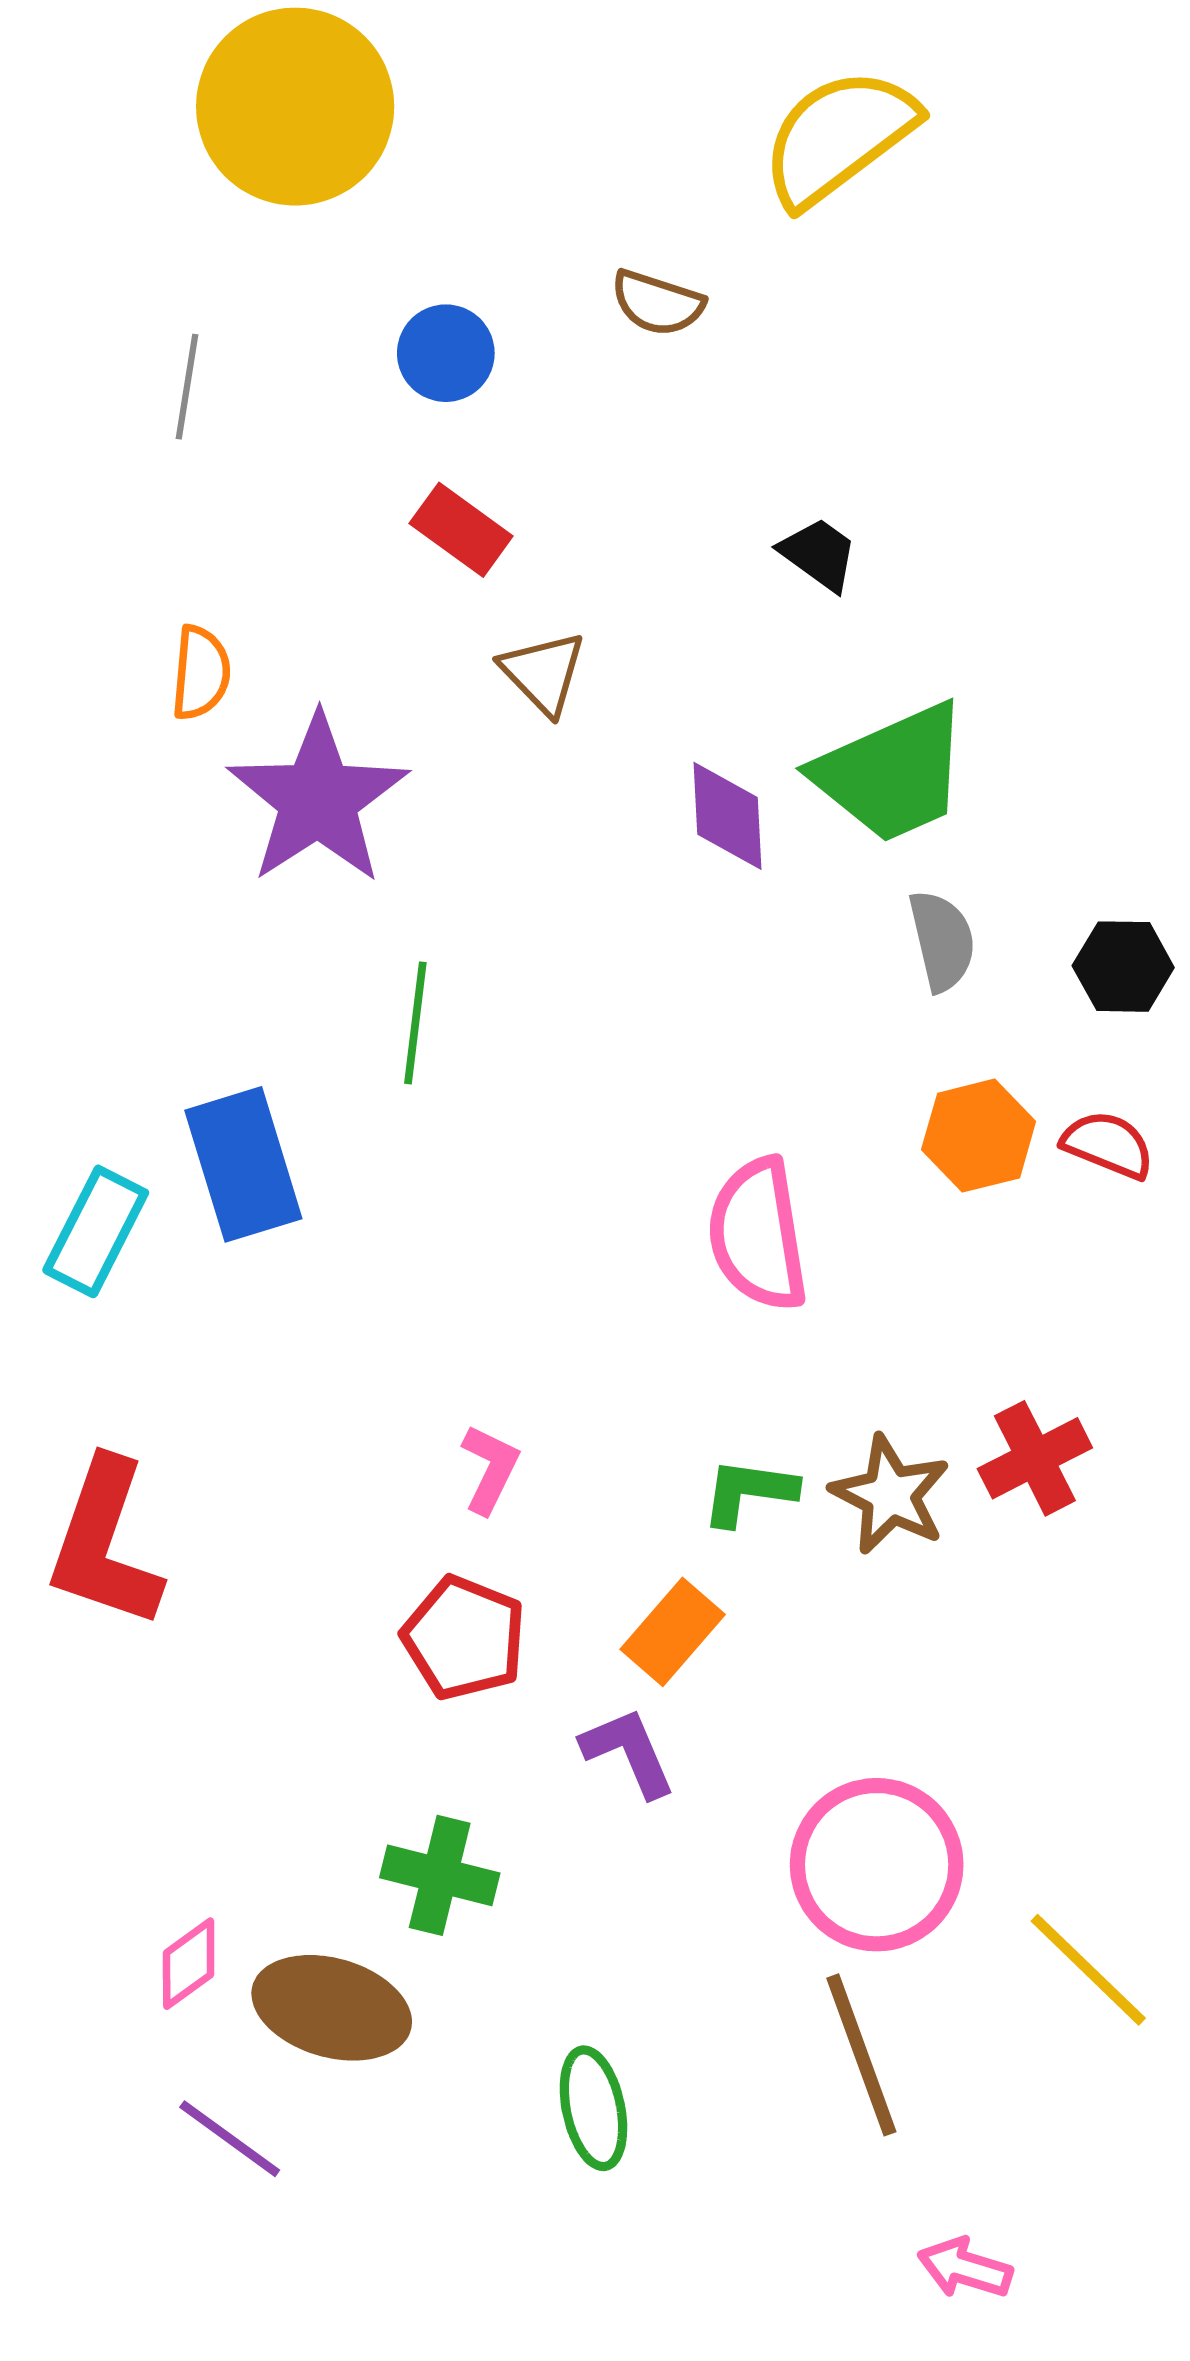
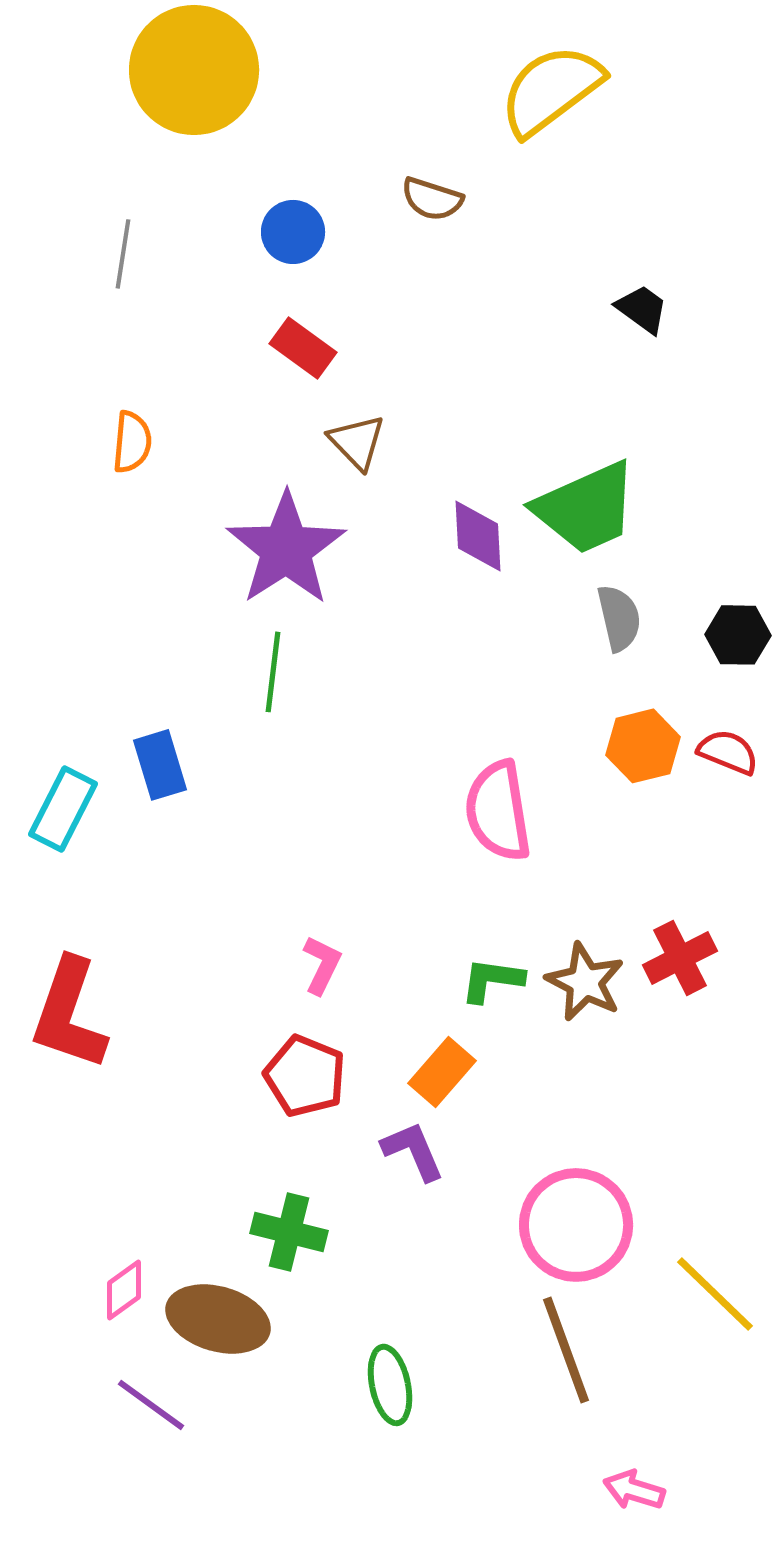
black trapezoid: (819, 554) -> (642, 309), moved
purple star: (318, 799) -> (286, 549), moved
blue rectangle: (243, 1164) -> (160, 765), size x0.7

